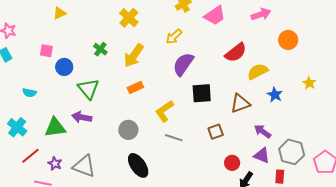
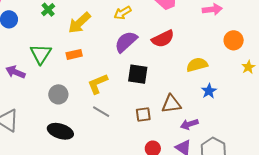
red semicircle: (236, 53) -> (163, 39), moved
yellow star: (309, 83) -> (248, 67), moved
green triangle: (88, 89) -> (41, 54), moved
brown triangle: (240, 103) -> (171, 104), moved
purple arrow: (263, 131) -> (189, 124), turned -66
black ellipse: (138, 165) -> (60, 131), turned -50

